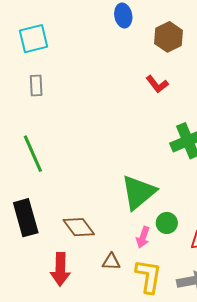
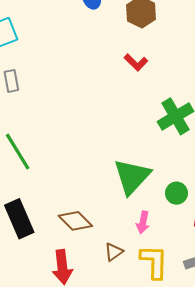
green circle: (167, 223) -> (176, 193), moved
brown triangle: (111, 262) -> (114, 252), turned -30

